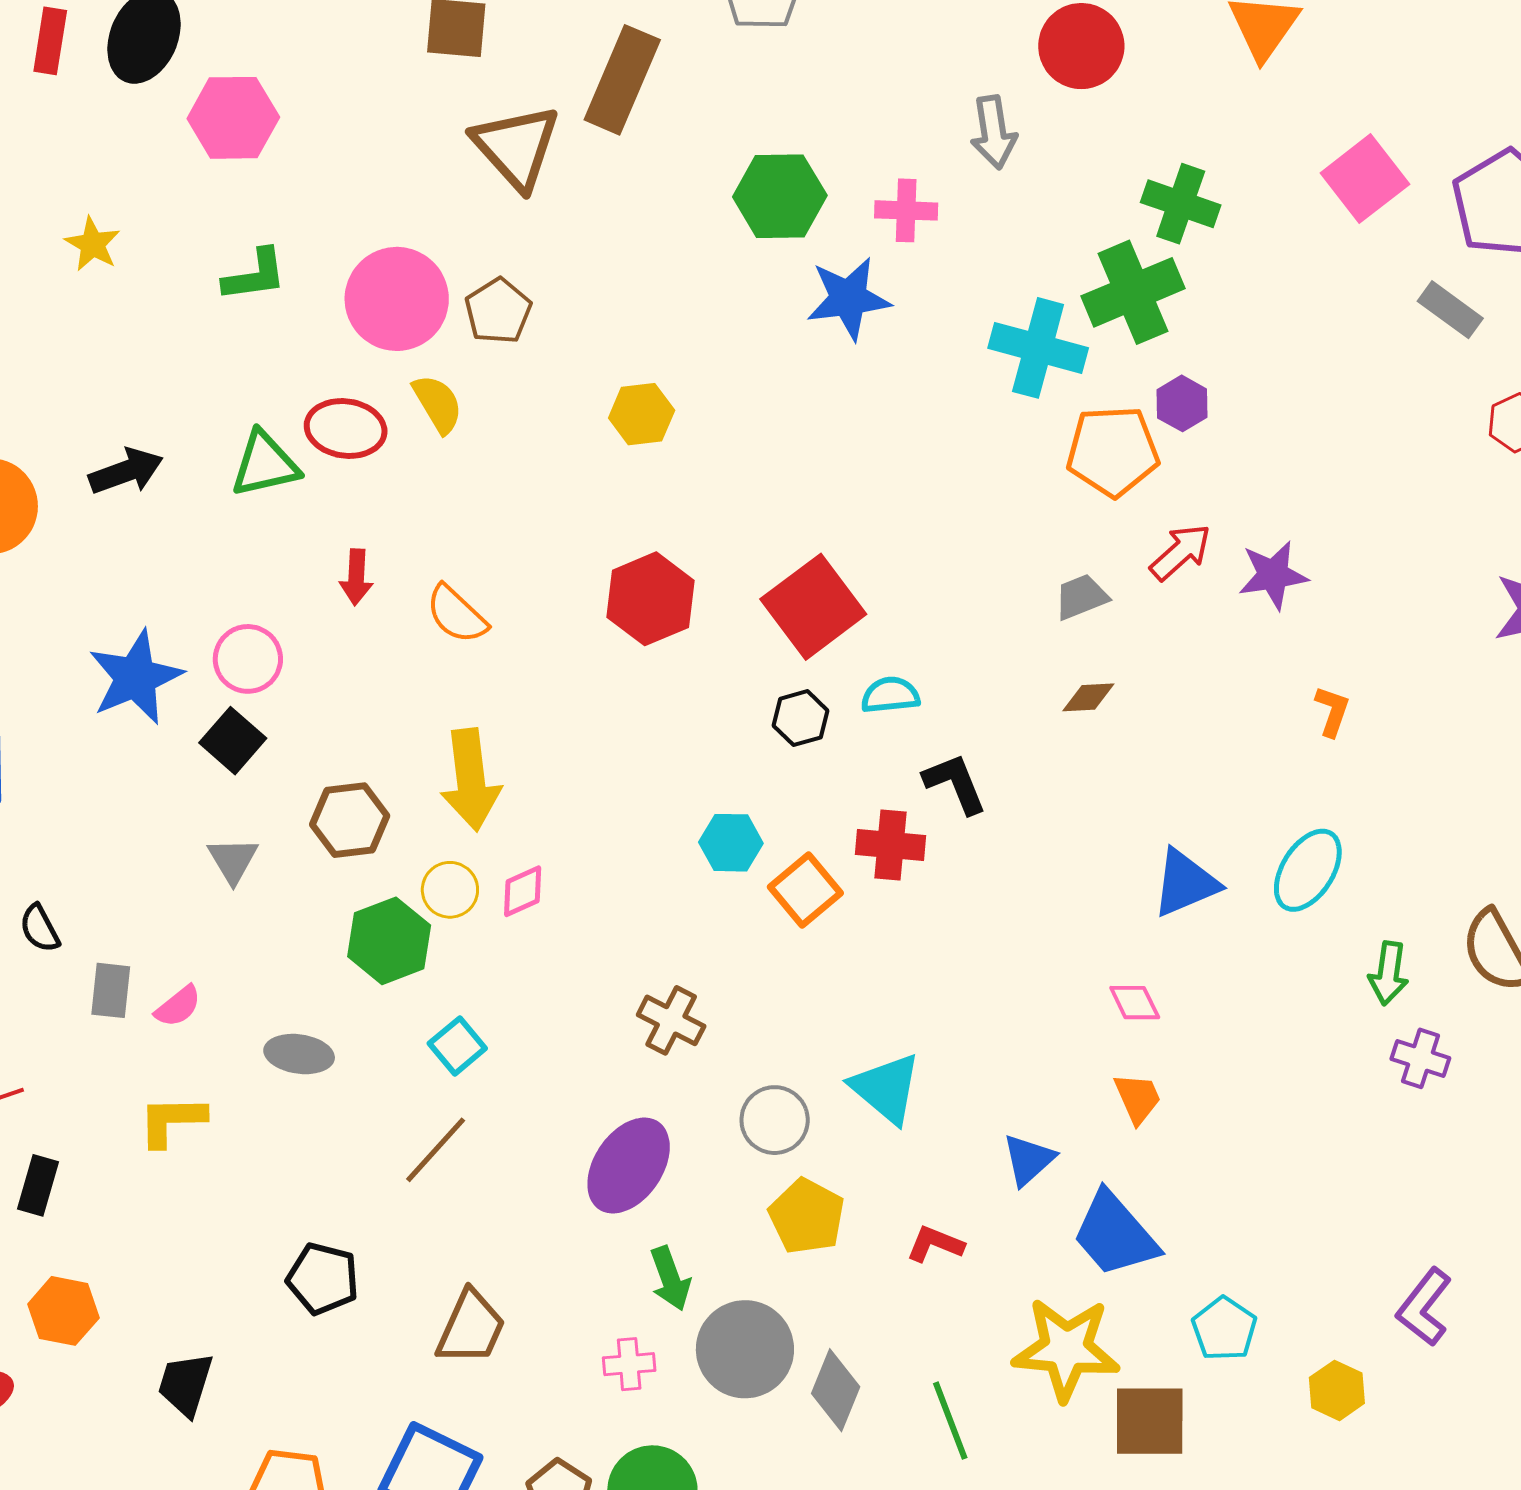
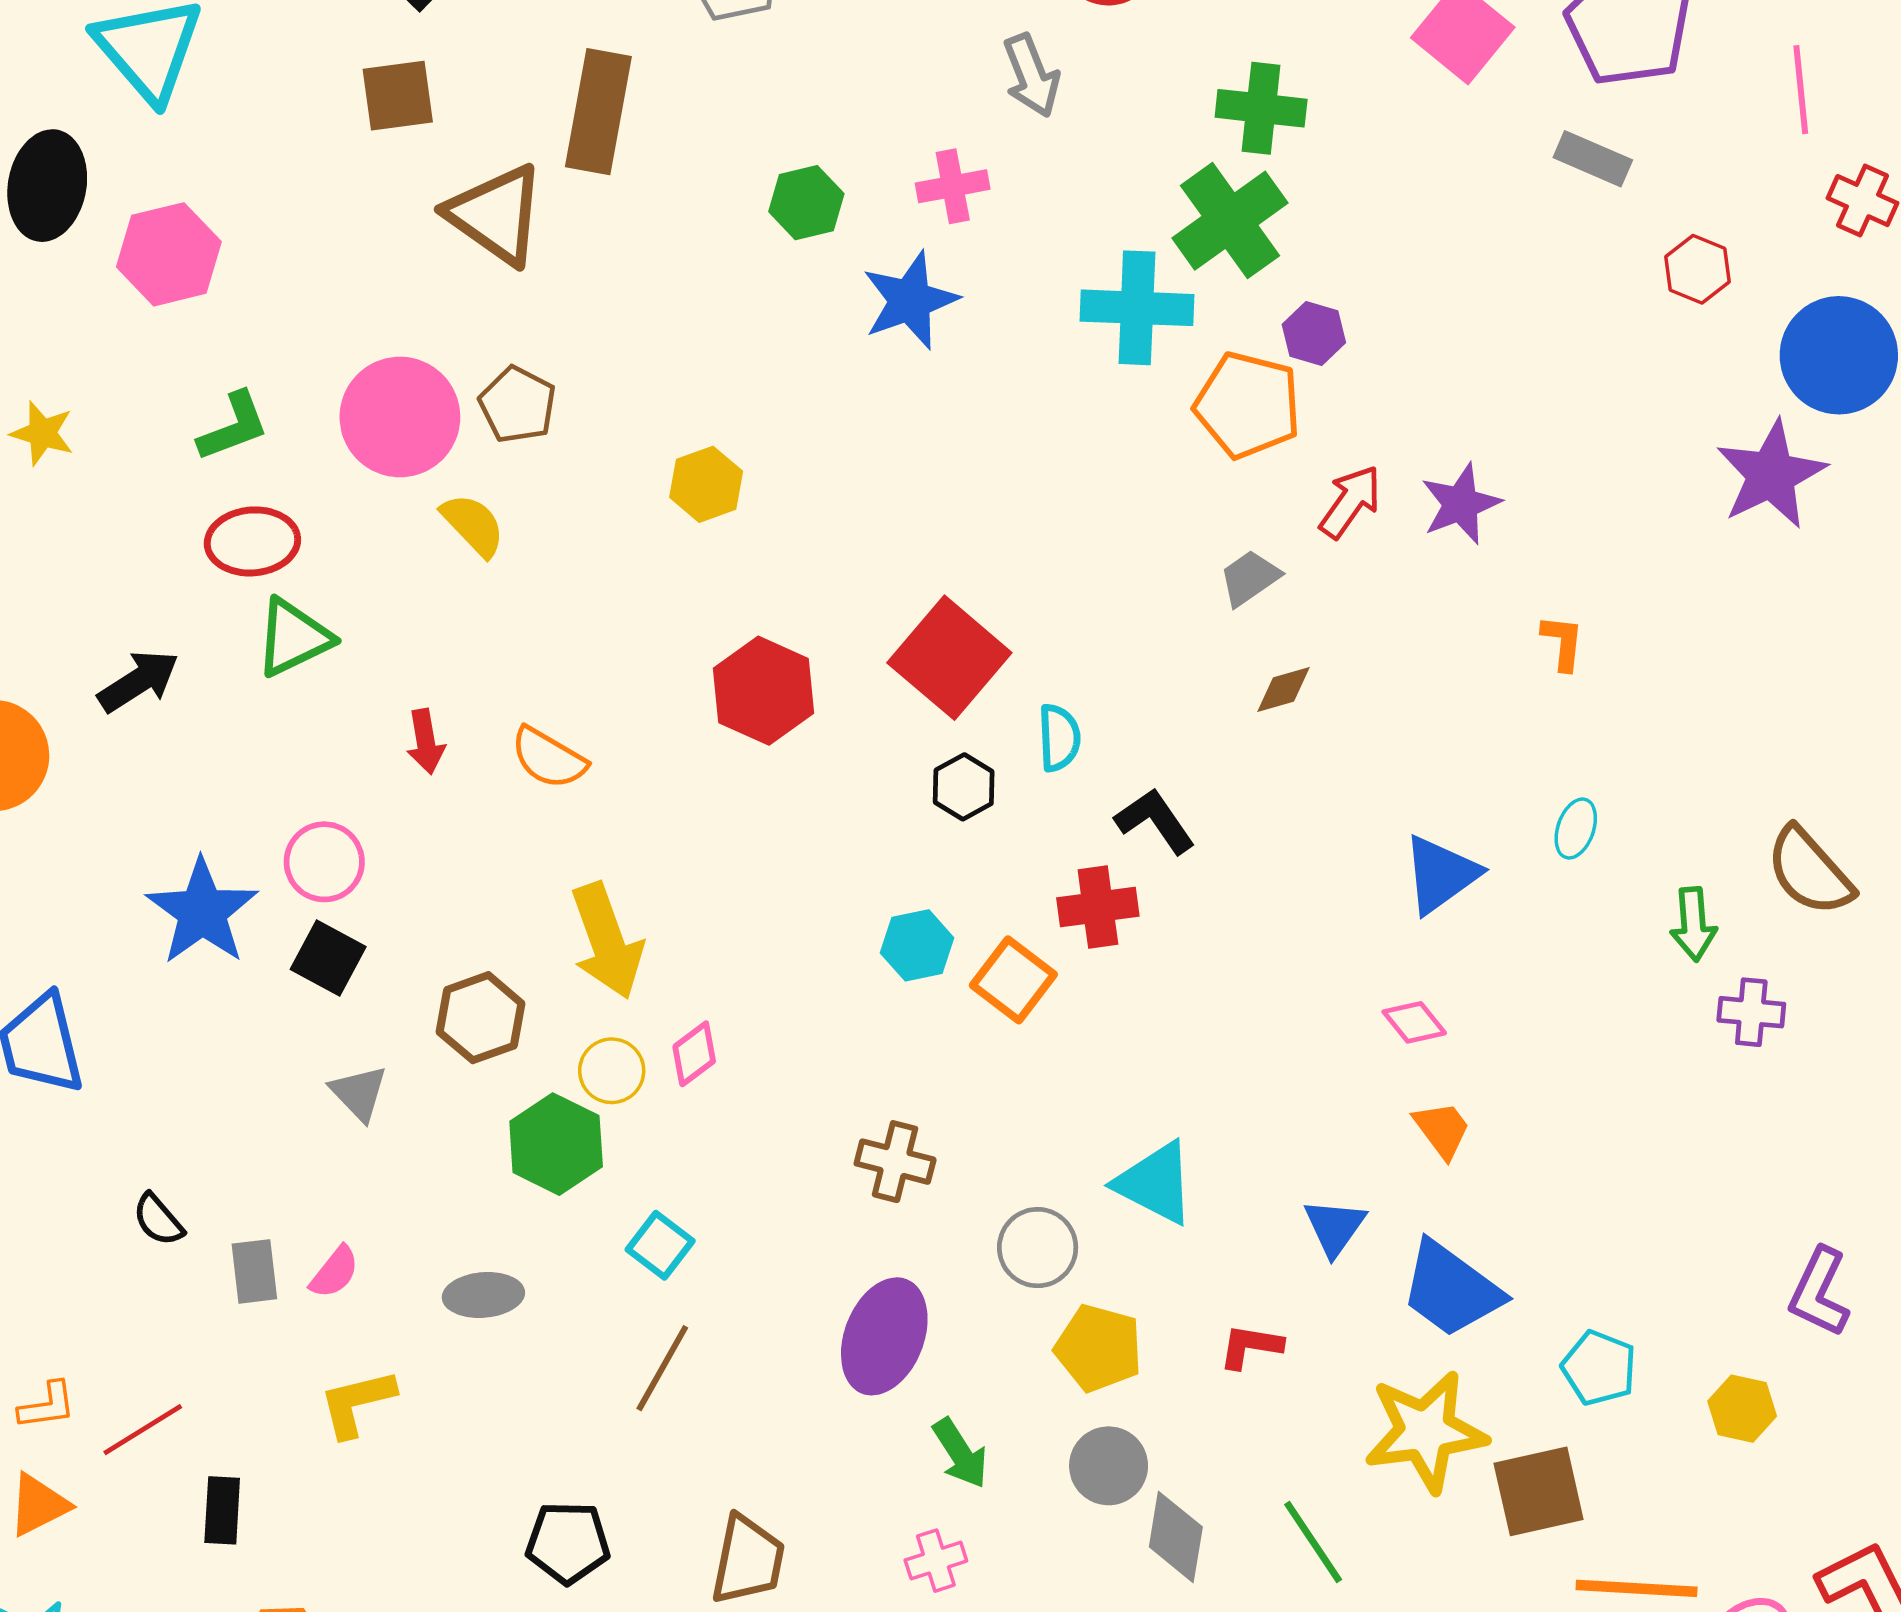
green hexagon: (780, 196) -> (806, 203), size x0.7
red ellipse: (346, 428) -> (252, 541), moved
orange pentagon: (1113, 451) -> (1248, 405), turned 30
cyan semicircle: (890, 695) -> (1059, 738), turned 106
cyan ellipse: (1308, 870) -> (1576, 829), size x0.6
gray circle: (745, 1349) -> (1109, 1466), moved, size x0.7

